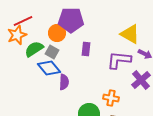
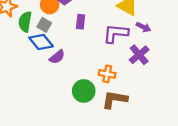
green semicircle: (34, 49) -> (25, 22), turned -48
purple semicircle: (64, 82) -> (57, 57), turned 49

